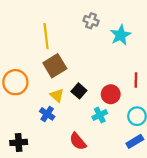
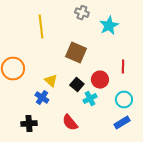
brown square: (55, 66) -> (76, 53), moved, turned -35
black square: (79, 91) -> (77, 85), moved
black cross: (19, 142) -> (29, 124), moved

